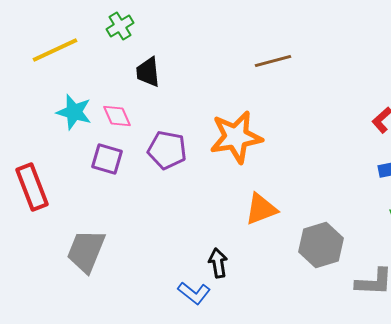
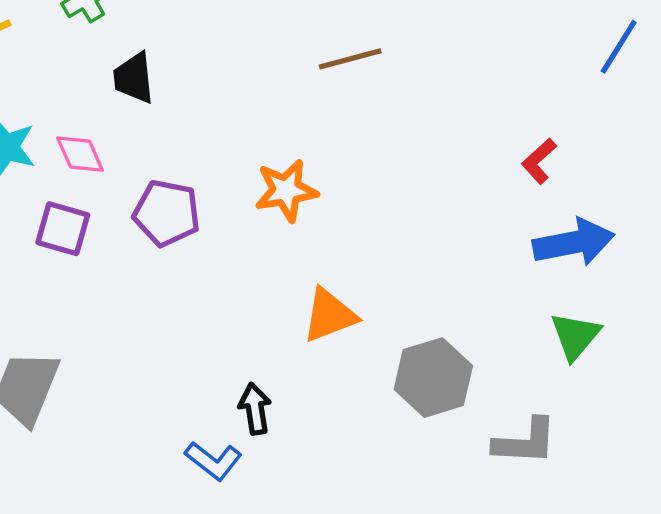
orange star: (236, 137) -> (286, 191), size x0.7

